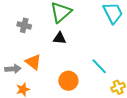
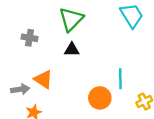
cyan line: (99, 66) -> (120, 79), turned 48
orange circle: (68, 81) -> (100, 98), moved

